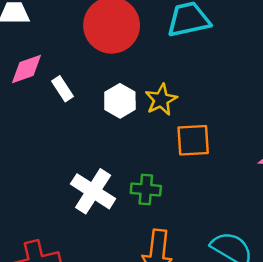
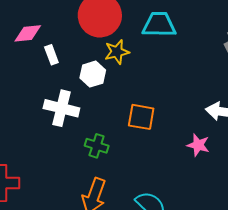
yellow star: (161, 100) -> (117, 52), moved
white cross: (93, 191) -> (61, 108), moved, turned -32

